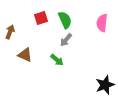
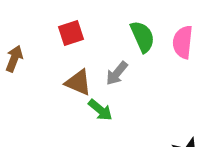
green semicircle: (65, 20) -> (142, 37), moved
brown triangle: (25, 55) -> (78, 82), moved

